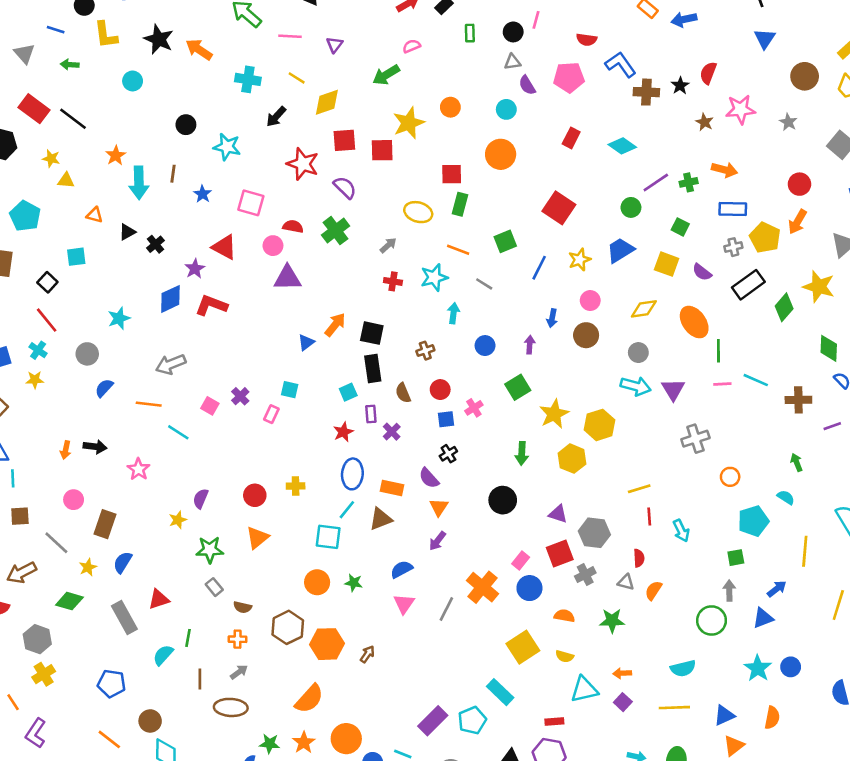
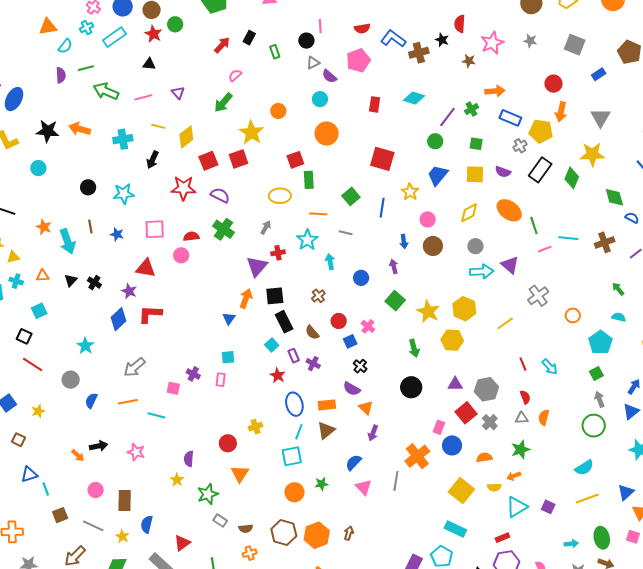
blue rectangle: (733, 209) -> (510, 118), turned 40
purple triangle: (288, 278) -> (257, 266), moved, turned -30
cyan cross: (38, 350) -> (16, 281), moved
orange arrow: (66, 450) -> (78, 455), turned -40
yellow line: (639, 489) -> (505, 323), moved
orange cross: (482, 587) -> (417, 456), turned 30
orange arrow: (622, 673) -> (514, 476), moved

